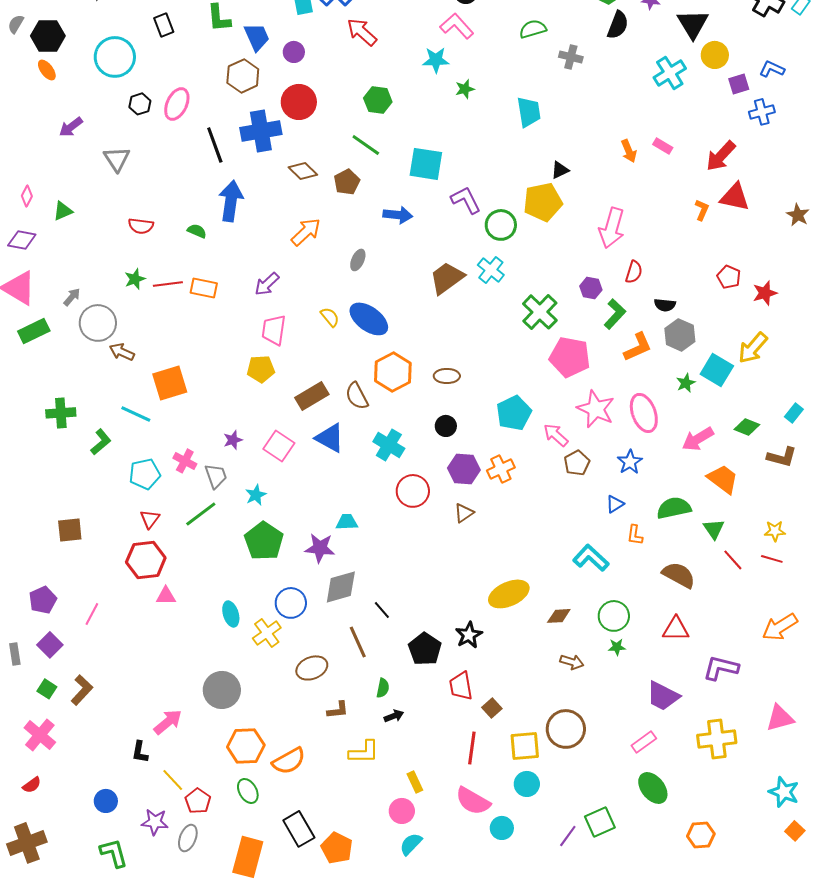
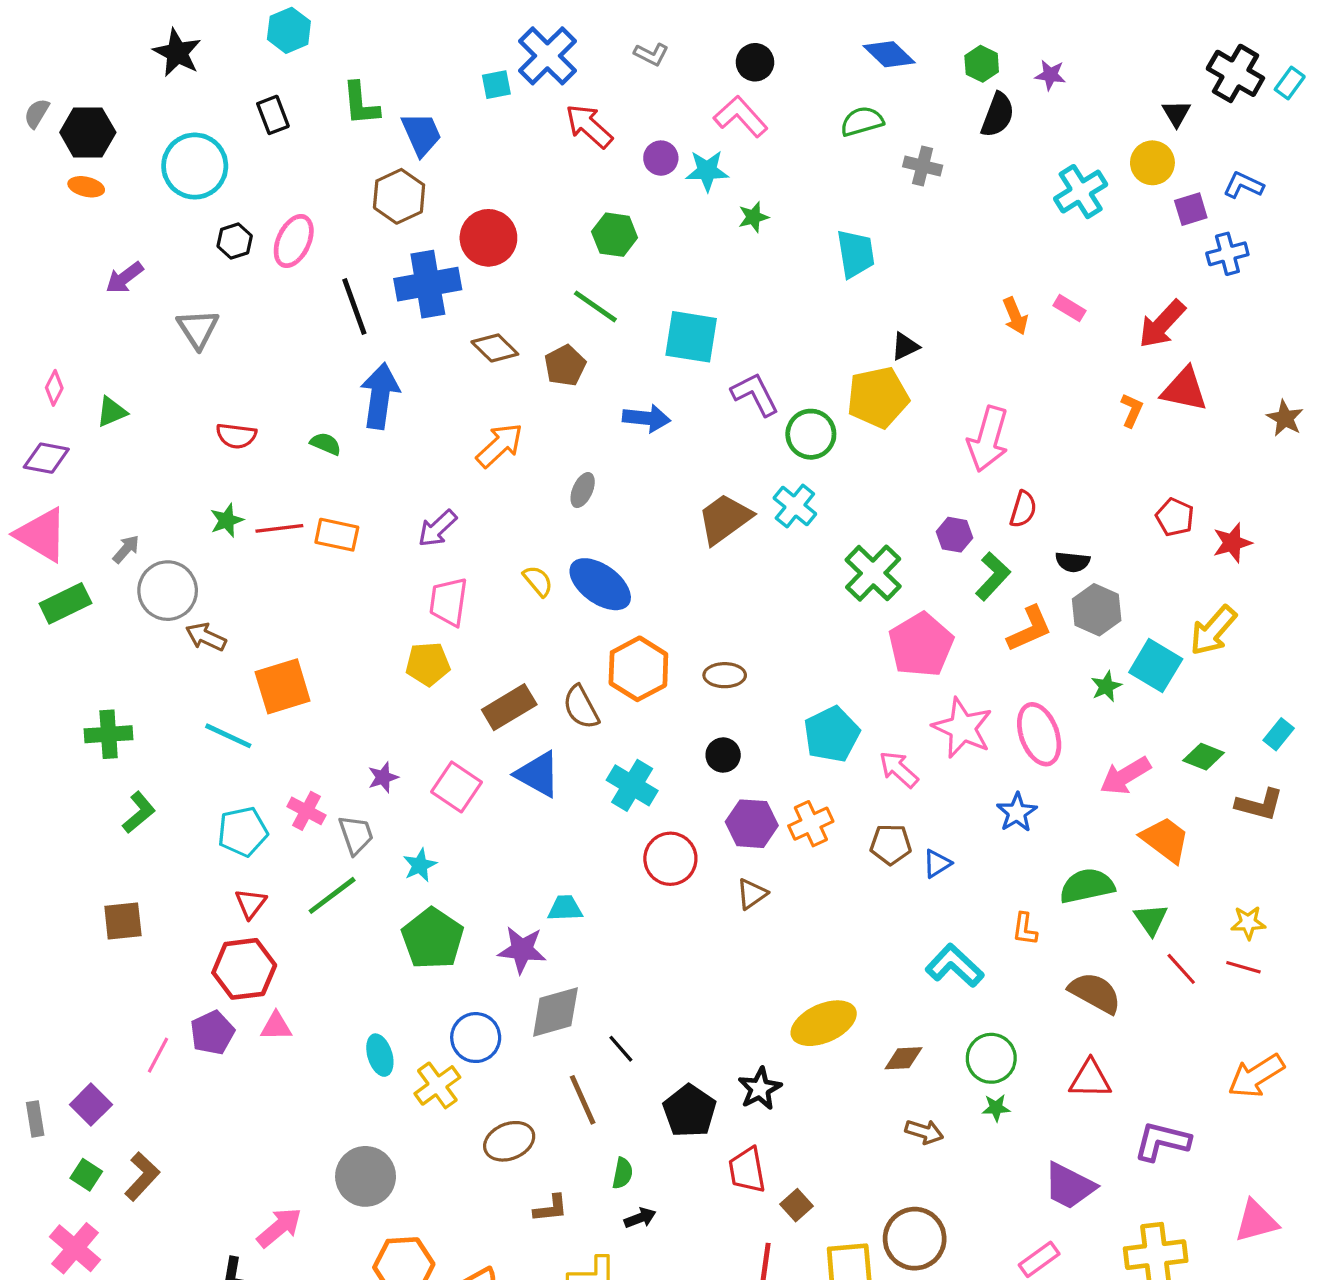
black triangle: (693, 24) -> (1176, 113), moved, size x0.6
purple circle: (294, 52) -> (661, 158), moved
orange ellipse: (47, 70) -> (86, 187), turned -40
pink pentagon: (570, 357) -> (921, 645), turned 30
green L-shape: (101, 442) -> (139, 812), moved
brown pentagon: (577, 463) -> (891, 844), moved, turned 30
blue triangle: (615, 504) -> (937, 864), moved
purple pentagon: (43, 600) -> (212, 1033), moved

